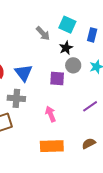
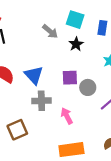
gray circle: (73, 65) -> (88, 87), moved
gray cross: (16, 98) -> (41, 101), moved

